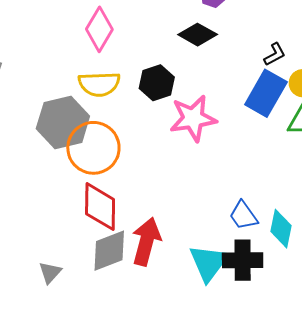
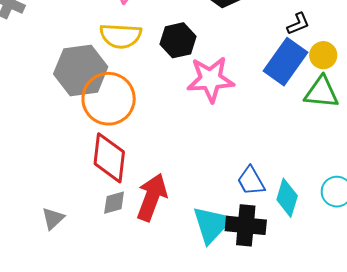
gray diamond: (109, 251) -> (114, 203), size x0.6

